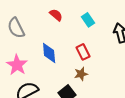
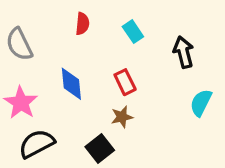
red semicircle: (56, 15) -> (82, 24), turned 56

